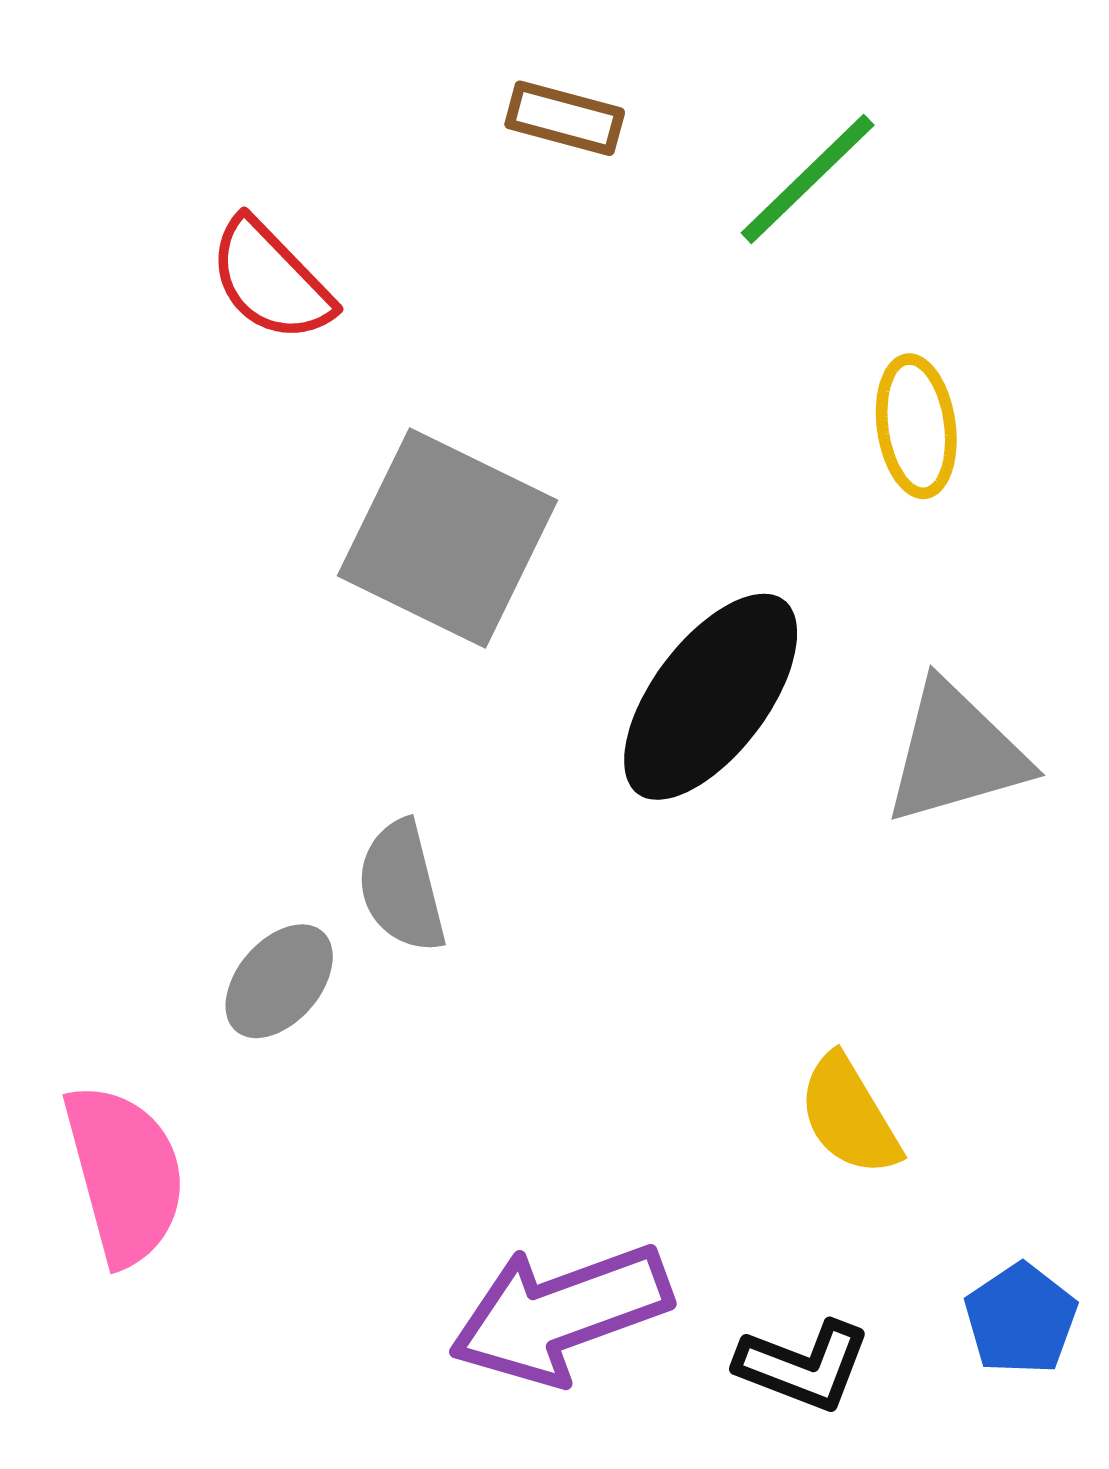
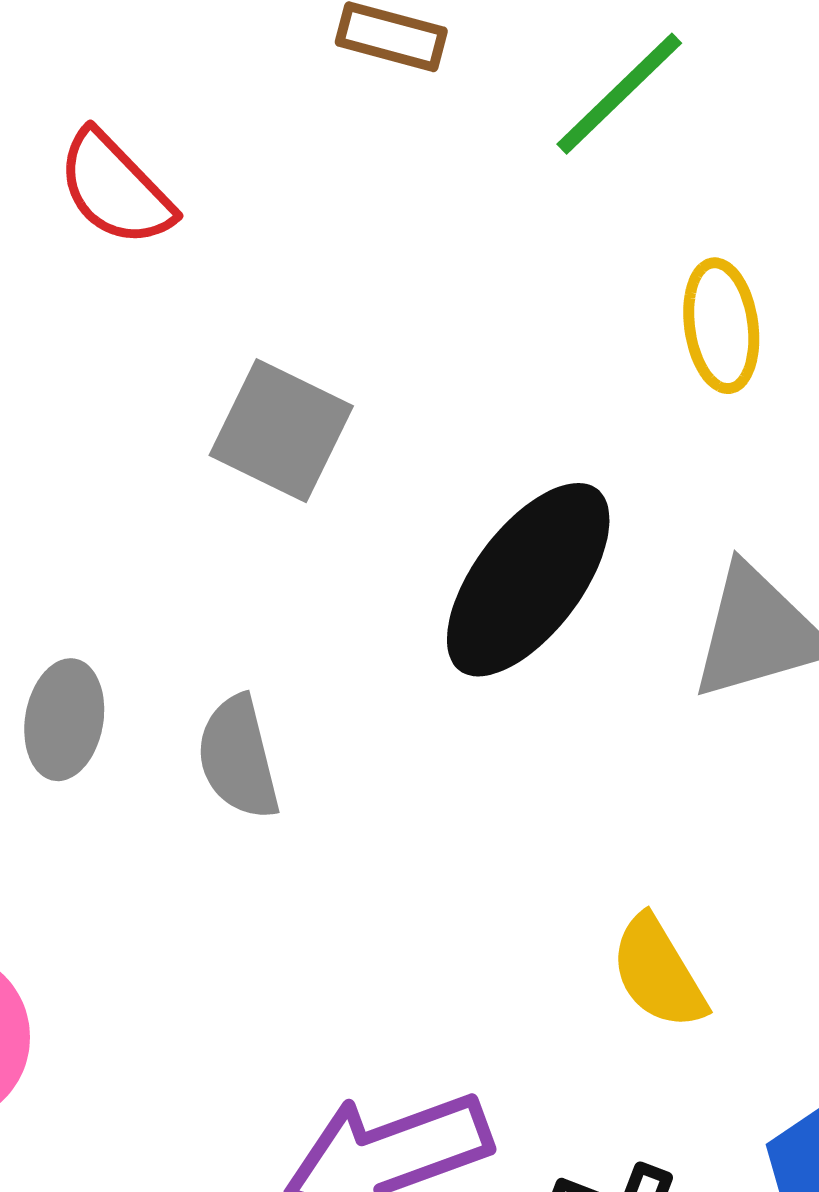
gray square: (447, 538) -> (281, 431), size x0.7
gray ellipse: (279, 981) -> (64, 720), moved, turned -31

